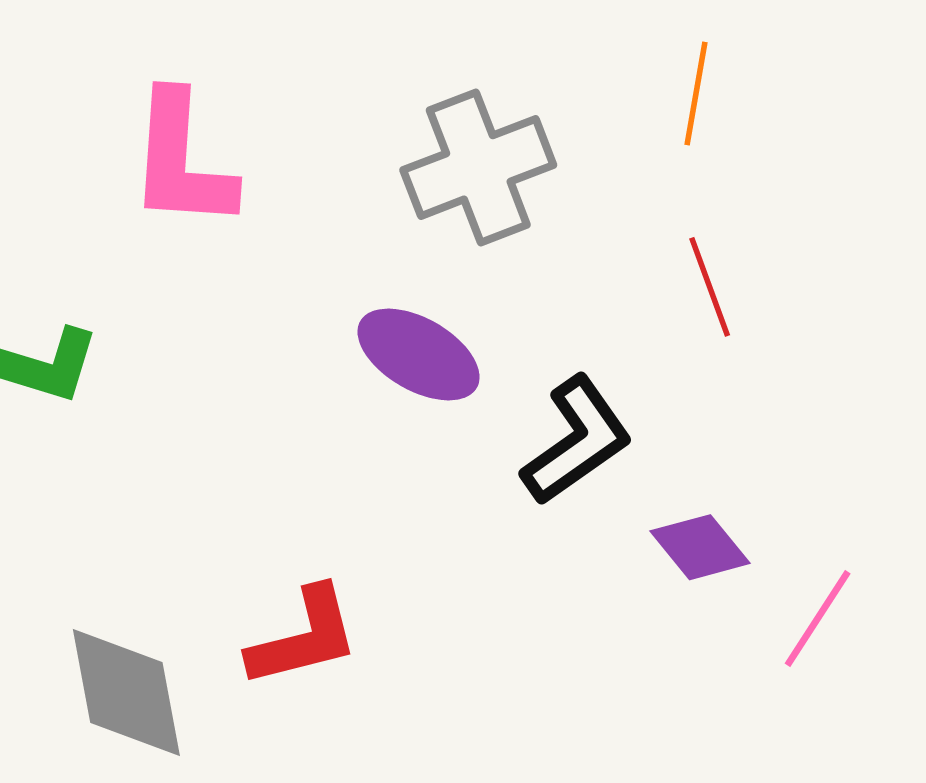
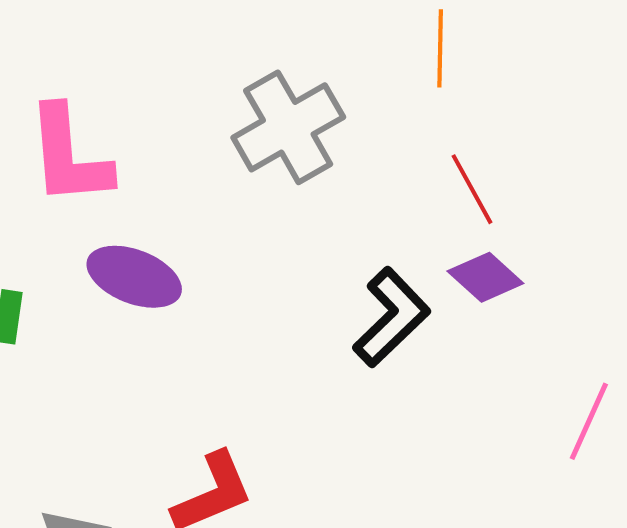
purple ellipse: (419, 354) -> (134, 277), moved
purple diamond: (700, 547) -> (485, 277), moved

